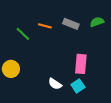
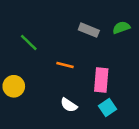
orange line: (45, 26) -> (65, 65), moved
cyan square: (78, 86) -> (108, 108), moved

